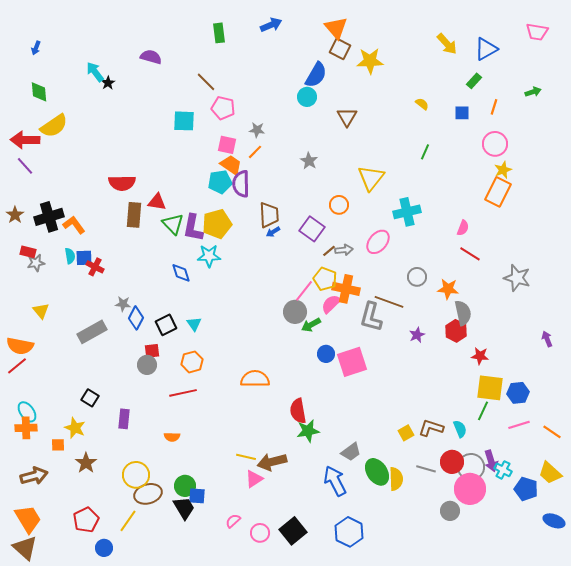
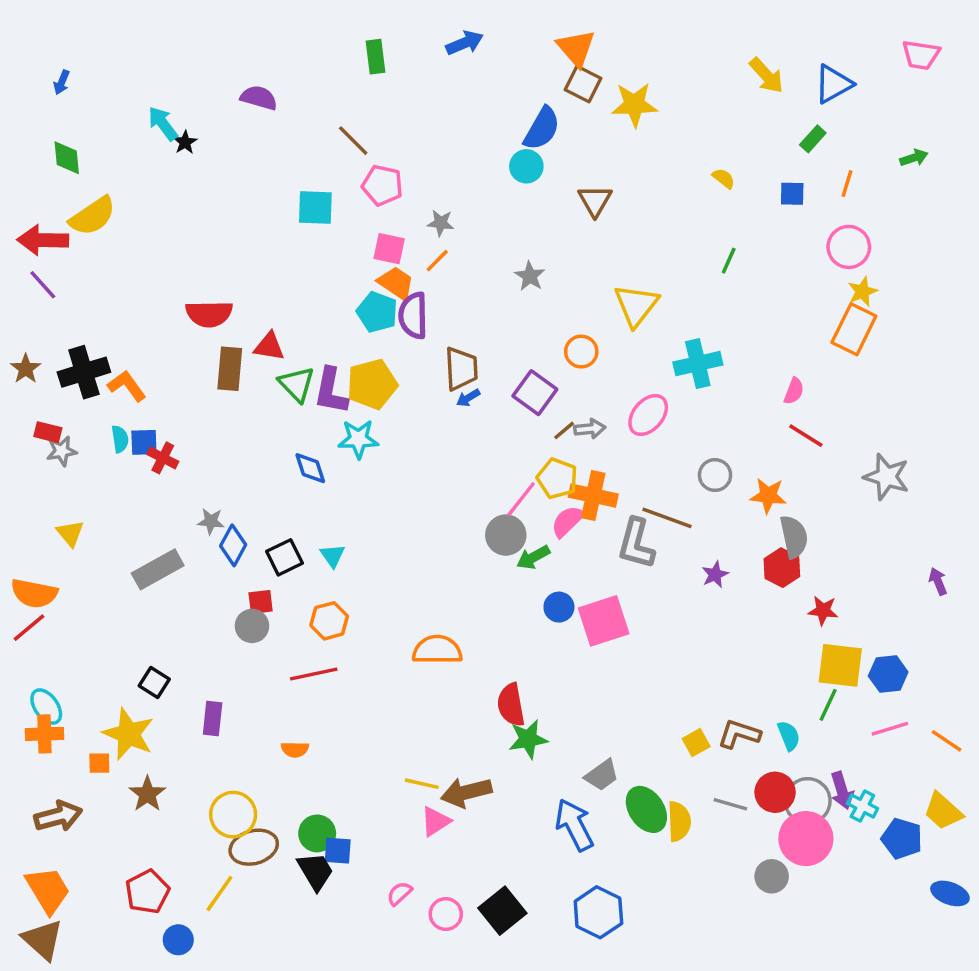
cyan pentagon: (220, 182) -> (377, 312), turned 30
yellow star: (75, 428) -> (129, 734), size x1.4

